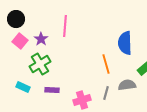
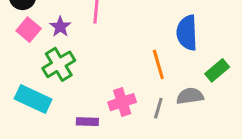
cyan rectangle: (23, 87) -> (33, 99), size x1.6
purple rectangle: (52, 90) -> (87, 122), moved
pink cross: (82, 100) -> (122, 102), moved

